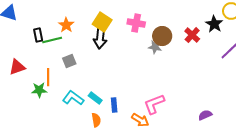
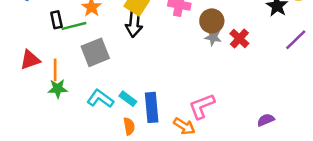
red cross: (192, 35) -> (239, 39), moved
gray star: (155, 47) -> (213, 37), moved
gray square: (69, 61) -> (95, 52), size x1.6
orange line: (48, 77) -> (55, 70), moved
blue rectangle: (114, 105) -> (152, 107), size x1.6

